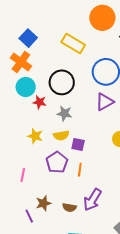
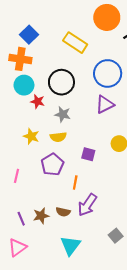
orange cross: (21, 62) -> (20, 59), turned -30
purple square: (78, 145) -> (88, 154), moved
orange line: (80, 170) -> (75, 182), moved
brown star: (43, 203) -> (41, 216), moved

